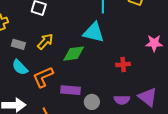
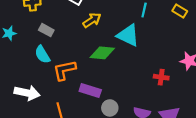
yellow arrow: (45, 41) -> (92, 20), moved
red cross: (123, 64) -> (161, 77), moved

